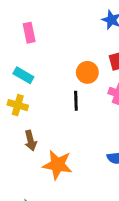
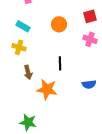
orange circle: (87, 72) -> (59, 24), moved
black line: (76, 101) -> (60, 63), moved

